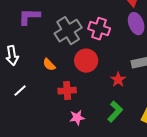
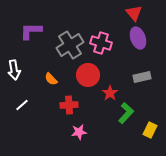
red star: (118, 80) -> (110, 93), moved
green L-shape: (115, 112) -> (126, 113), moved

